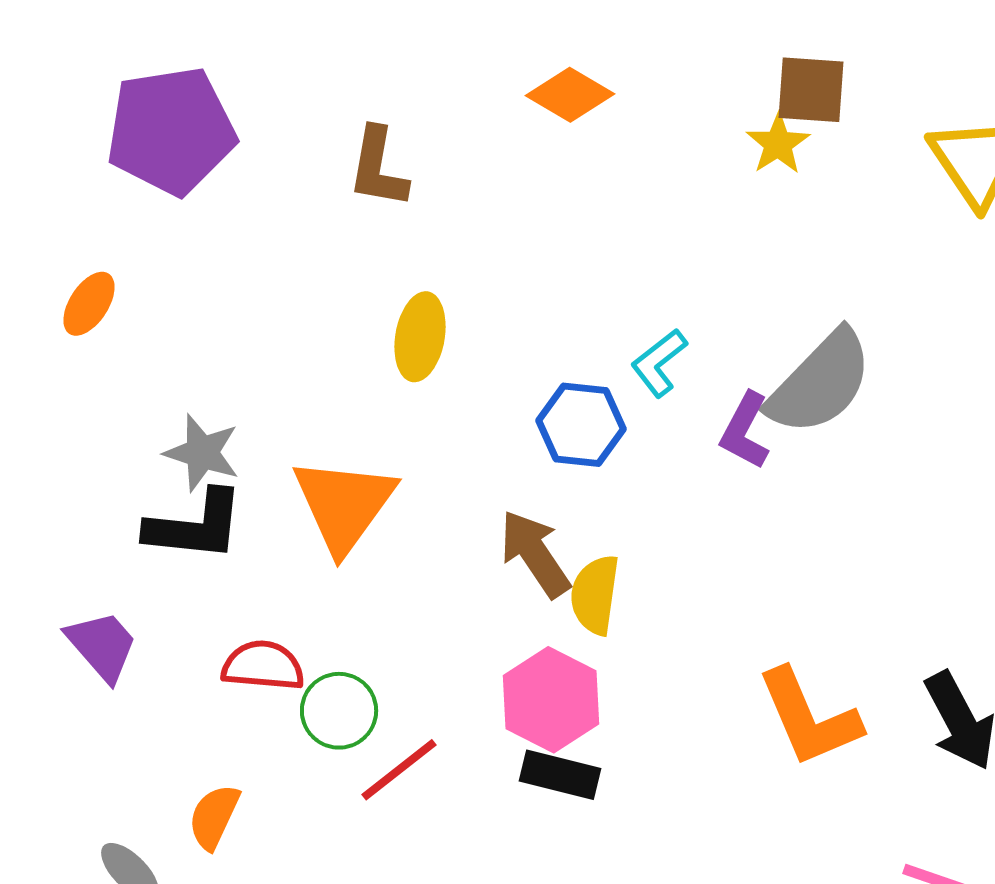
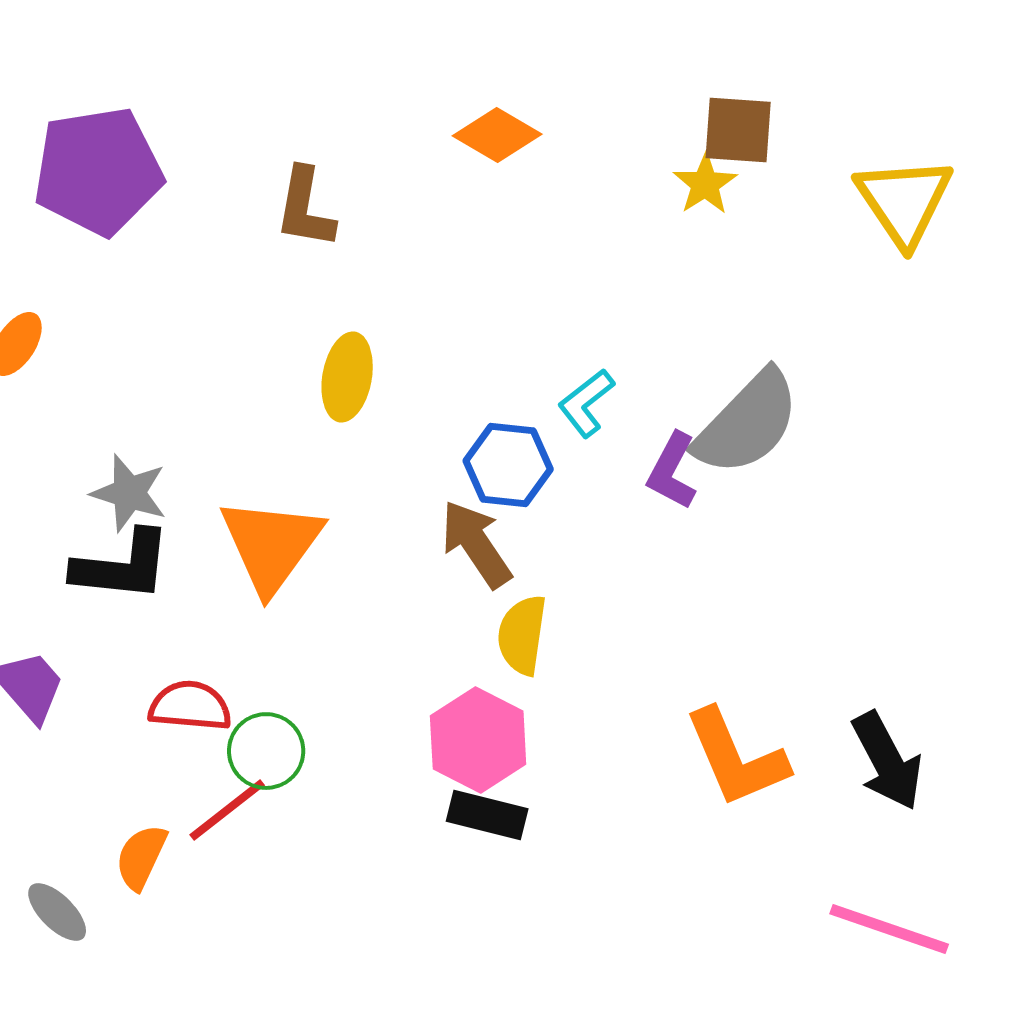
brown arrow: (535, 554) -> (476, 544), moved
red line: (399, 770) -> (227, 810), moved

